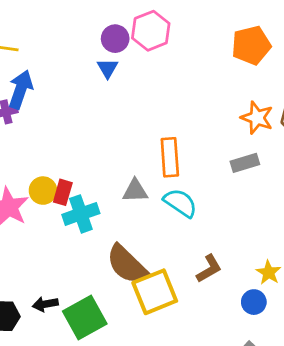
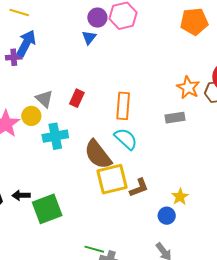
orange pentagon: (251, 45) -> (194, 22), moved
gray triangle: (135, 191) -> (44, 99), moved, turned 36
red rectangle: (63, 192) -> (77, 98), moved
brown semicircle: (127, 264) -> (98, 154), moved
yellow square: (155, 292) -> (112, 179), moved

